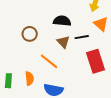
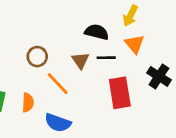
black semicircle: (62, 21) -> (97, 32), moved
brown circle: (30, 34) -> (37, 57), moved

